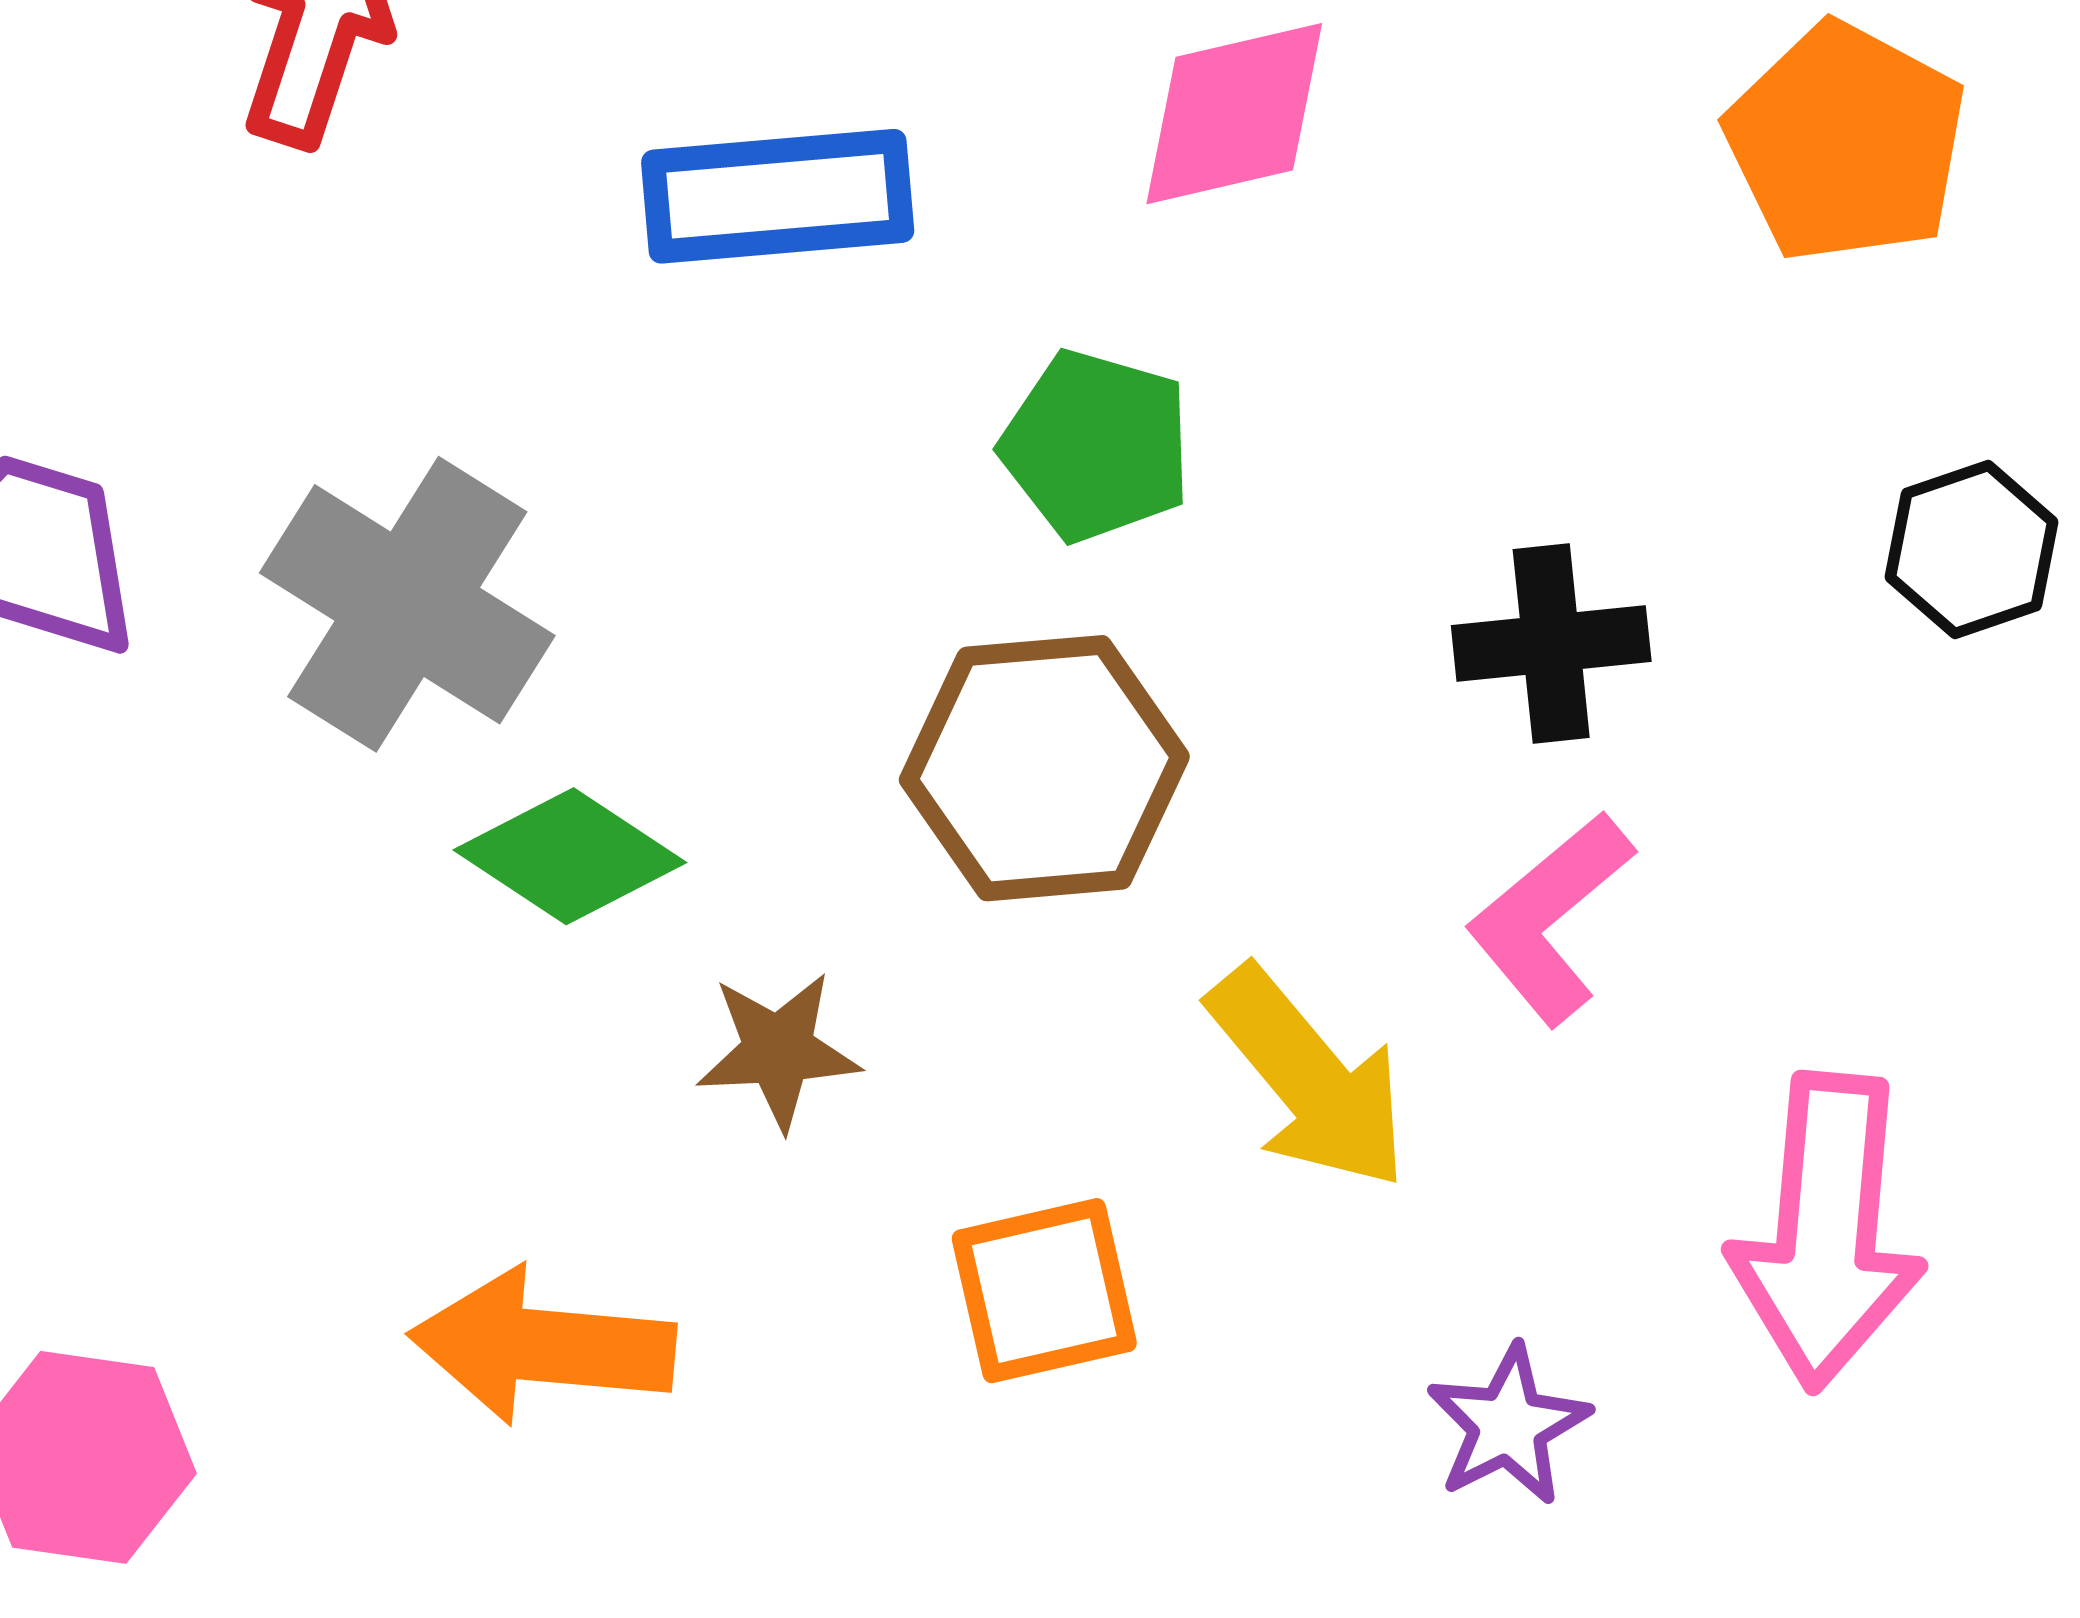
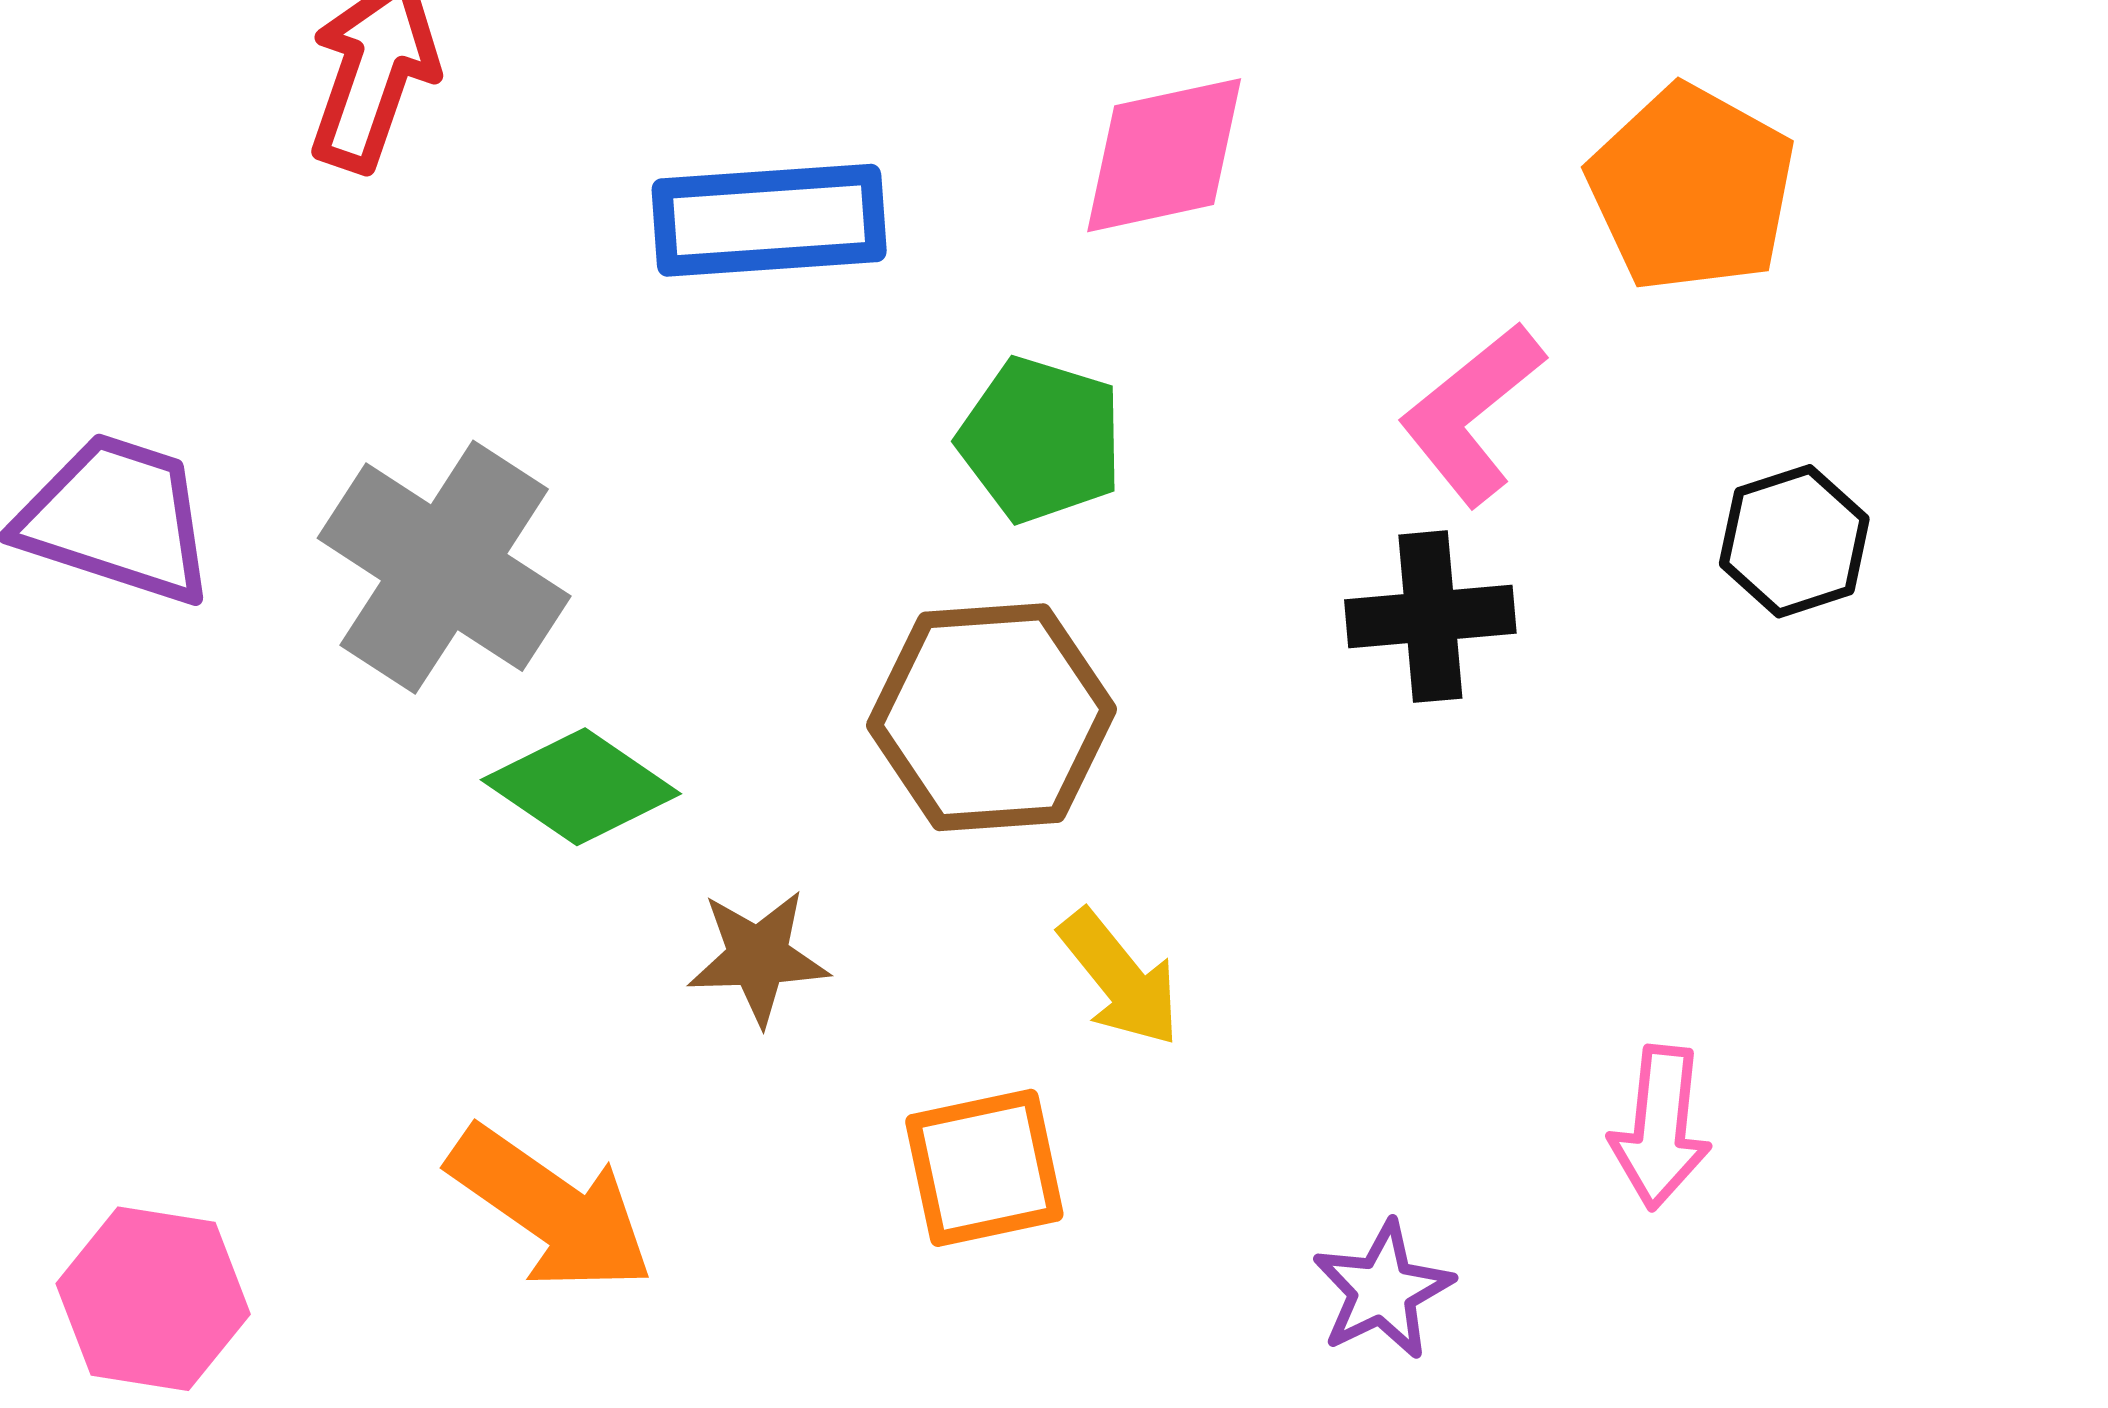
pink L-shape: (1550, 918) -> (1472, 414), moved
yellow arrow: (1309, 1078) -> (1120, 978), moved, size x0.7
pink arrow: (1827, 1231) -> (1660, 1127), size x0.6
orange arrow: (542, 1346) -> (551, 1209), turned -151

